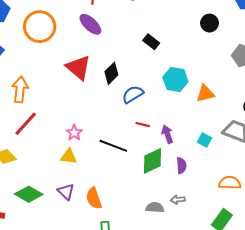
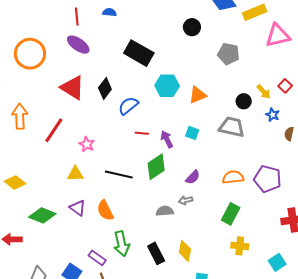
black rectangle: (151, 42) -> (139, 53), size x1.8
red line: (26, 124) -> (54, 130), moved
pink star: (74, 133) -> (87, 144), moved
cyan square: (205, 140) -> (192, 133), moved
black line: (113, 146) -> (119, 174), moved
purple semicircle: (181, 166) -> (193, 177), moved, turned 56

